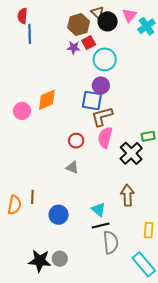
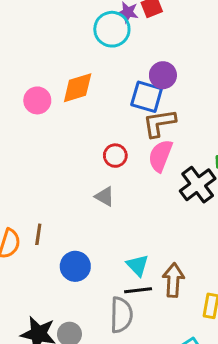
cyan circle: (105, 59) -> (112, 29), moved
brown arrow: (127, 195) -> (173, 280), moved
gray semicircle: (111, 242) -> (121, 315), moved

